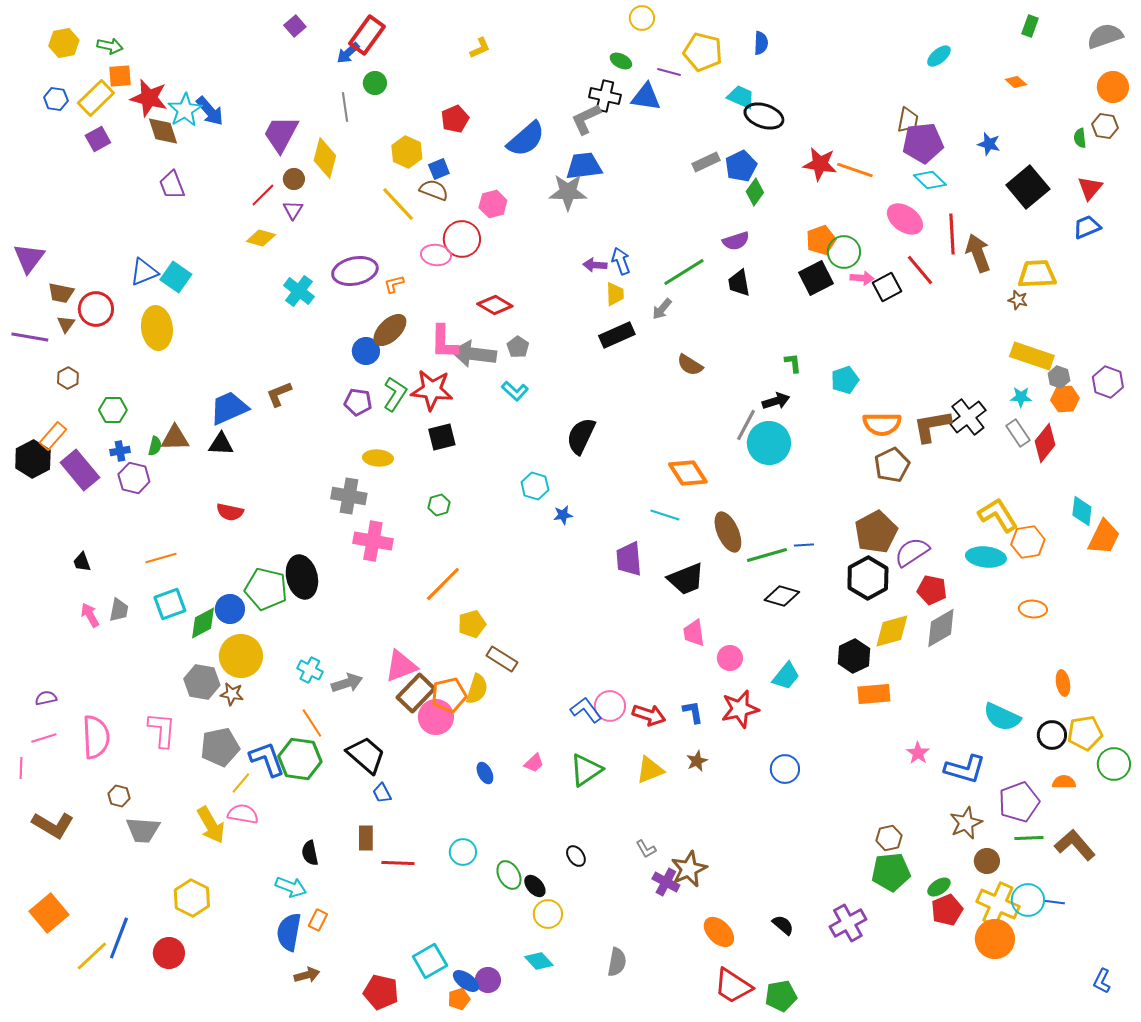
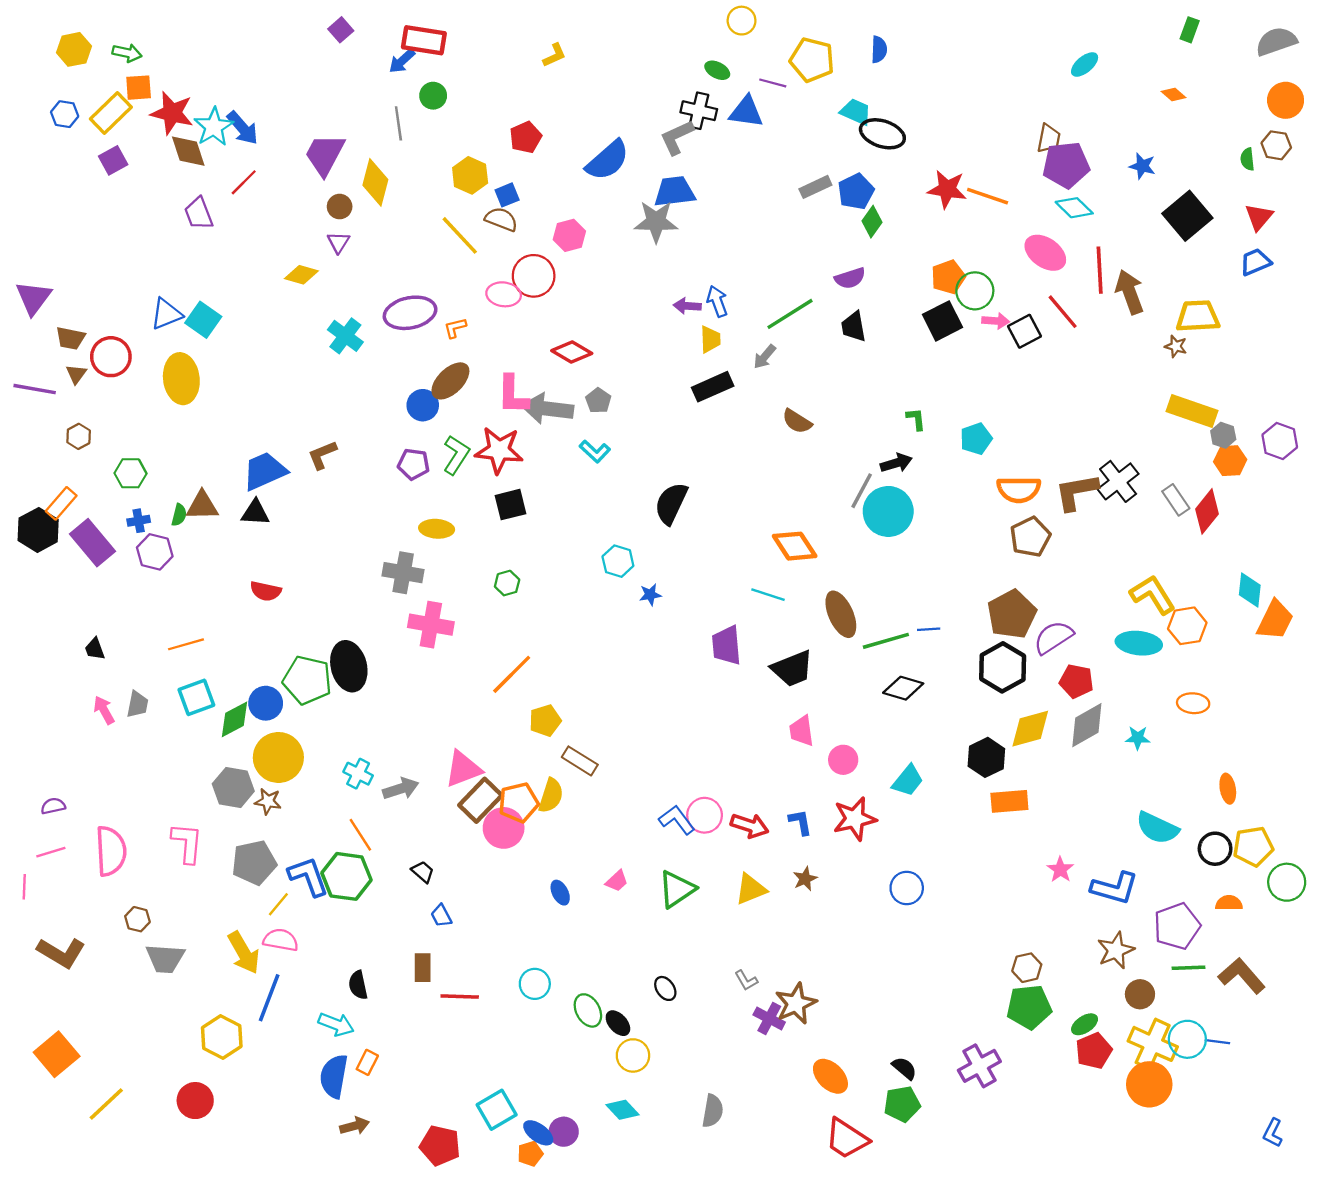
red rectangle: (367, 35) -> (424, 40), turned 63
red line: (263, 195) -> (244, 182), moved
cyan star: (1021, 397) -> (1138, 738), moved
black trapezoid: (366, 755) -> (423, 872), size x0.5
blue line: (119, 938) -> (269, 998), moved
green pentagon: (781, 996) -> (902, 1104), moved

